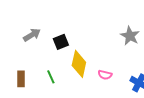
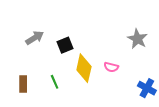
pink semicircle: (105, 75) -> (111, 67), moved

